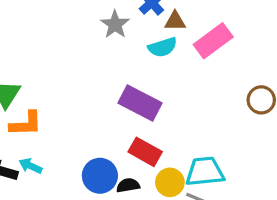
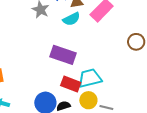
cyan trapezoid: (205, 172) -> (90, 78), moved

